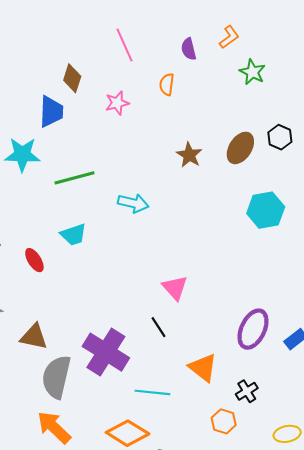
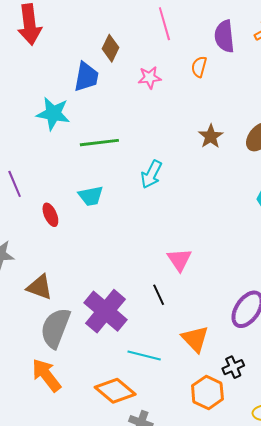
purple semicircle: (189, 49) -> (224, 36), size x1.5
cyan arrow: (133, 203) -> (151, 174), turned 96
orange hexagon: (224, 421) -> (207, 392), size x1.4

